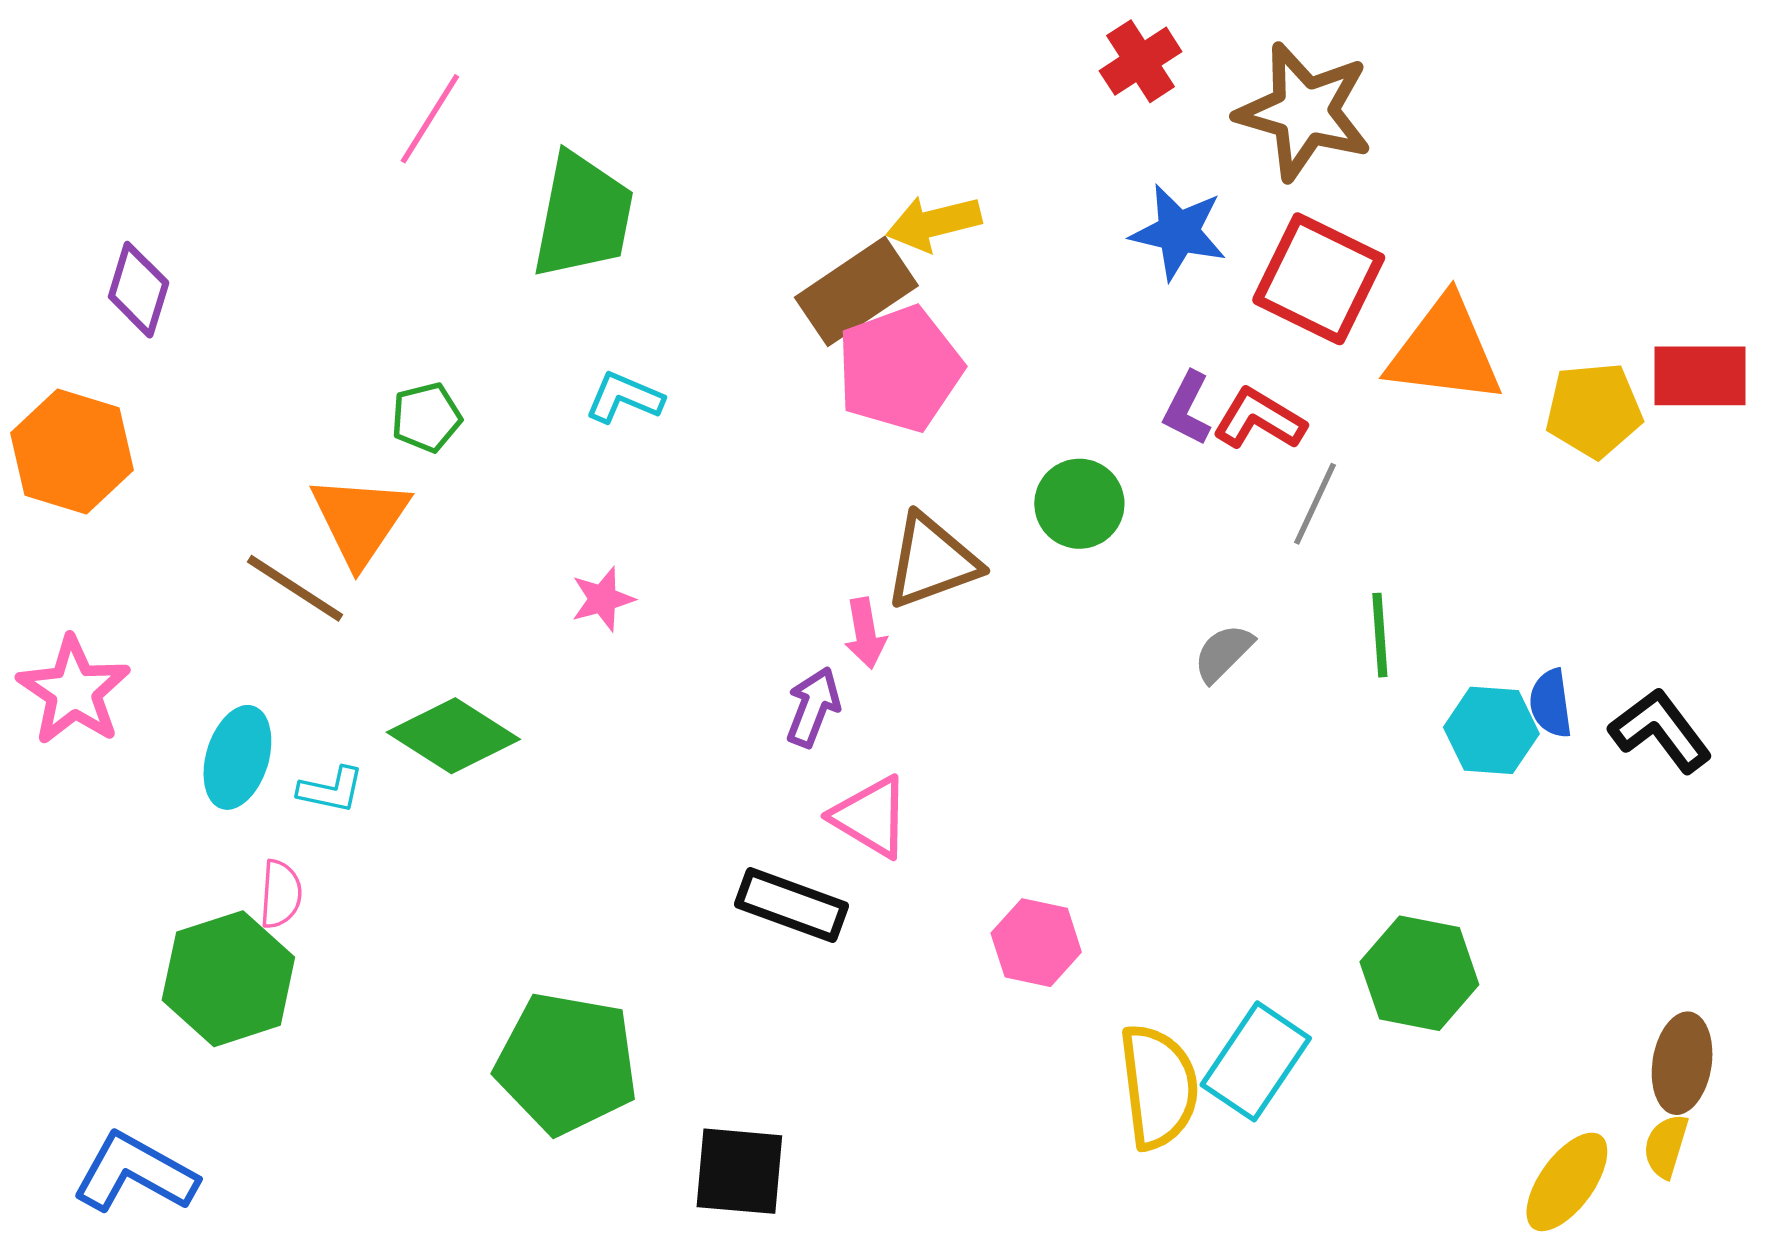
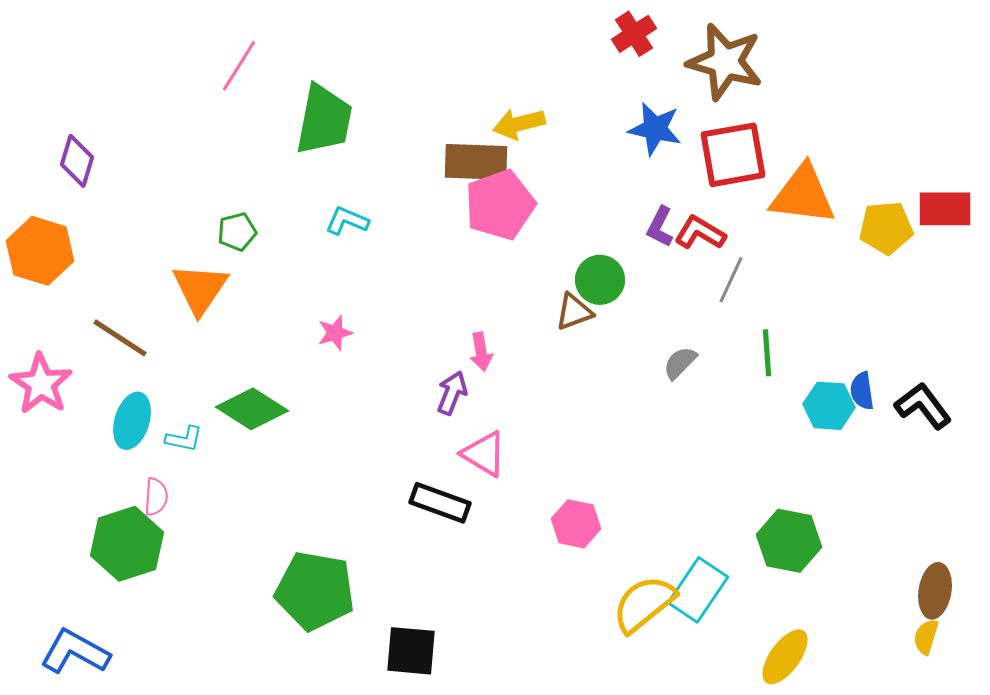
red square: (1319, 279) -> (733, 155), turned -36
brown rectangle: (856, 291) -> (476, 162), turned 36
brown triangle: (932, 561) -> (574, 312), moved, size x0.7
brown line: (295, 588) -> (120, 338), moved
yellow semicircle: (1159, 1087) -> (644, 604), turned -122
yellow ellipse: (1567, 1182) -> (785, 657), moved

